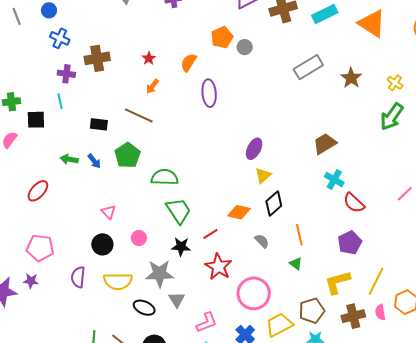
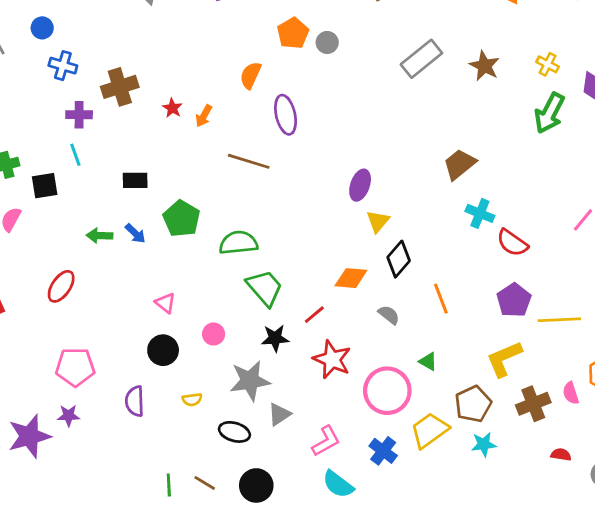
red star: (149, 58) -> (172, 108), moved
brown line: (139, 116) -> (249, 161), moved
green triangle: (296, 264) -> (428, 361), moved
yellow semicircle: (118, 281) -> (192, 400), size x0.5
yellow line: (376, 281) -> (559, 320), moved, turned 68
gray triangle: (177, 300) -> (279, 414), turned 36

